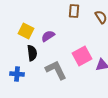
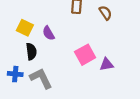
purple semicircle: (48, 36) -> (49, 33), turned -88
gray L-shape: (56, 70) -> (41, 78), moved

